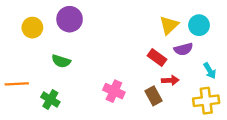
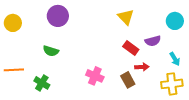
yellow triangle: (169, 25) -> (126, 17), moved, turned -30
cyan circle: (199, 25) -> (175, 21), moved
yellow circle: (32, 28) -> (13, 23), moved

